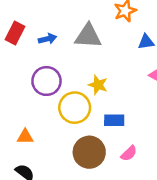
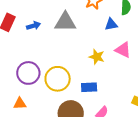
purple circle: (46, 81) -> (28, 73), moved
yellow star: (98, 85) -> (97, 57), moved

